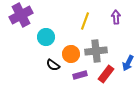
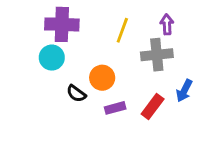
purple cross: (21, 15) -> (62, 24), moved, turned 30
cyan circle: (46, 37) -> (52, 58), moved
gray cross: (96, 51) -> (157, 55), moved

